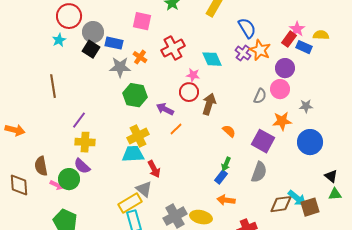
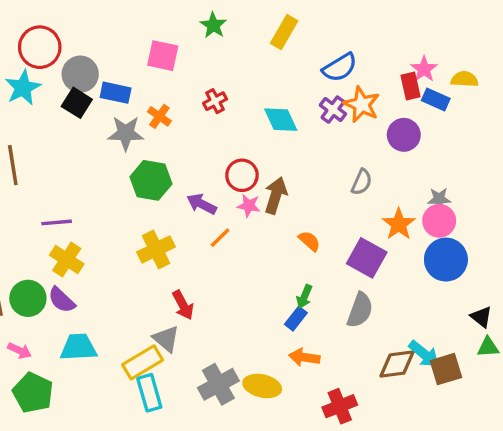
blue semicircle: (247, 28) -> (340, 67), turned 90
red rectangle: (289, 39) -> (411, 86), turned -49
cyan star: (59, 40) -> (23, 88), size x1.5
red cross: (173, 48) -> (215, 101), size x0.6
pink star: (193, 75) -> (249, 206), moved
pink circle: (280, 89) -> (439, 221), moved
purple line: (79, 120) -> (57, 222), turned 48
orange star: (282, 121) -> (399, 224), turned -30
yellow cross: (85, 142) -> (67, 260), turned 30
cyan trapezoid: (133, 154) -> (78, 347), moved
green circle: (69, 179) -> (28, 298), moved
pink arrow: (57, 185) -> (20, 351), moved

